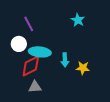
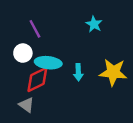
yellow star: (83, 68) -> (113, 72), moved, size x1.6
gray triangle: (35, 87) -> (27, 105), moved, turned 40

